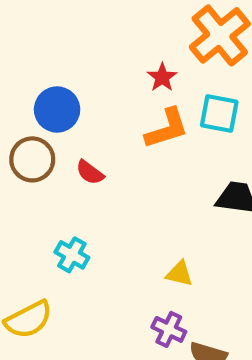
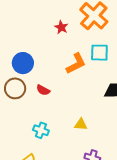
red star: (162, 77) -> (61, 27), moved
yellow triangle: (180, 274) -> (81, 124), moved

